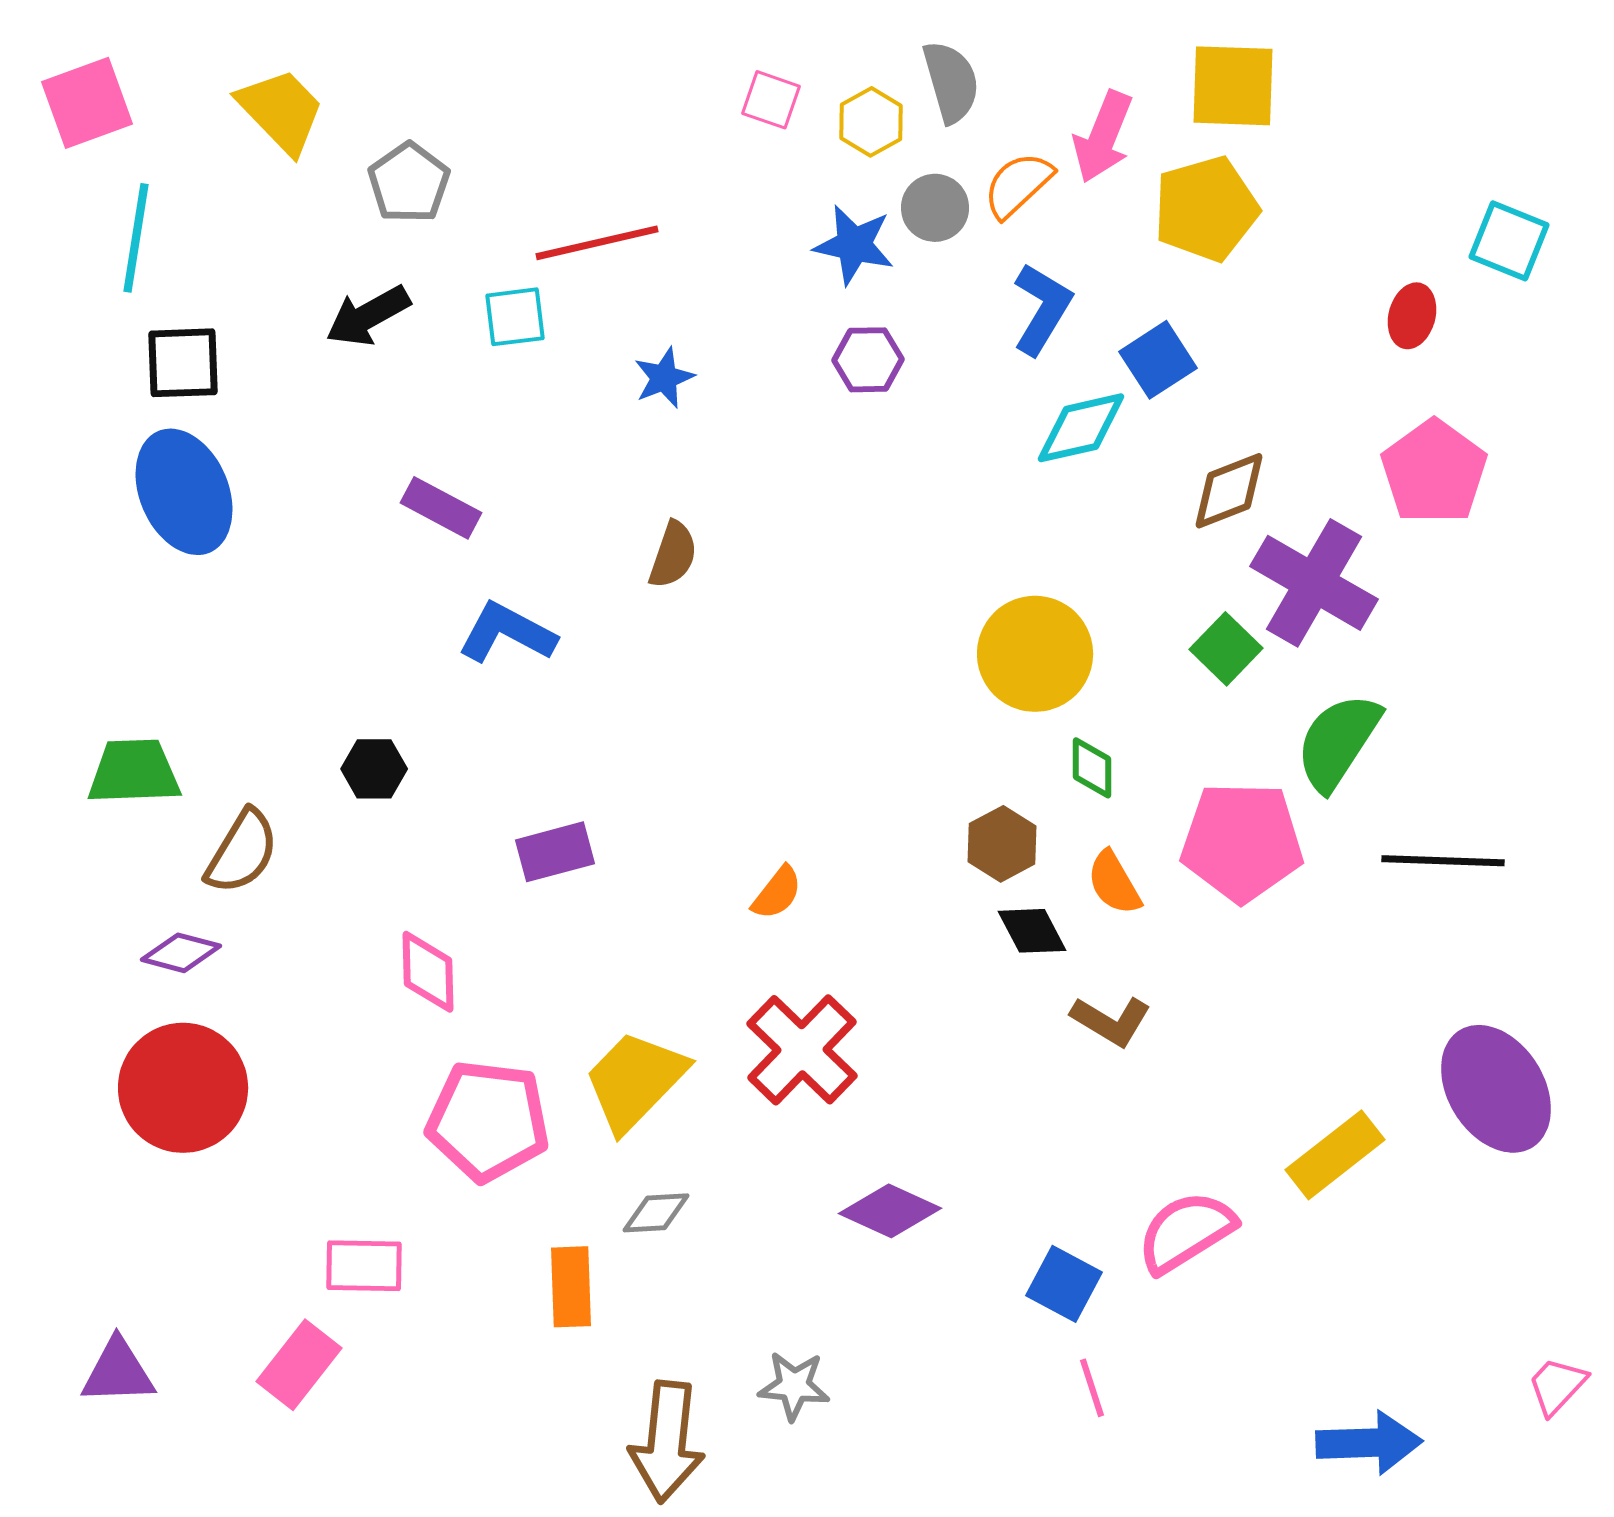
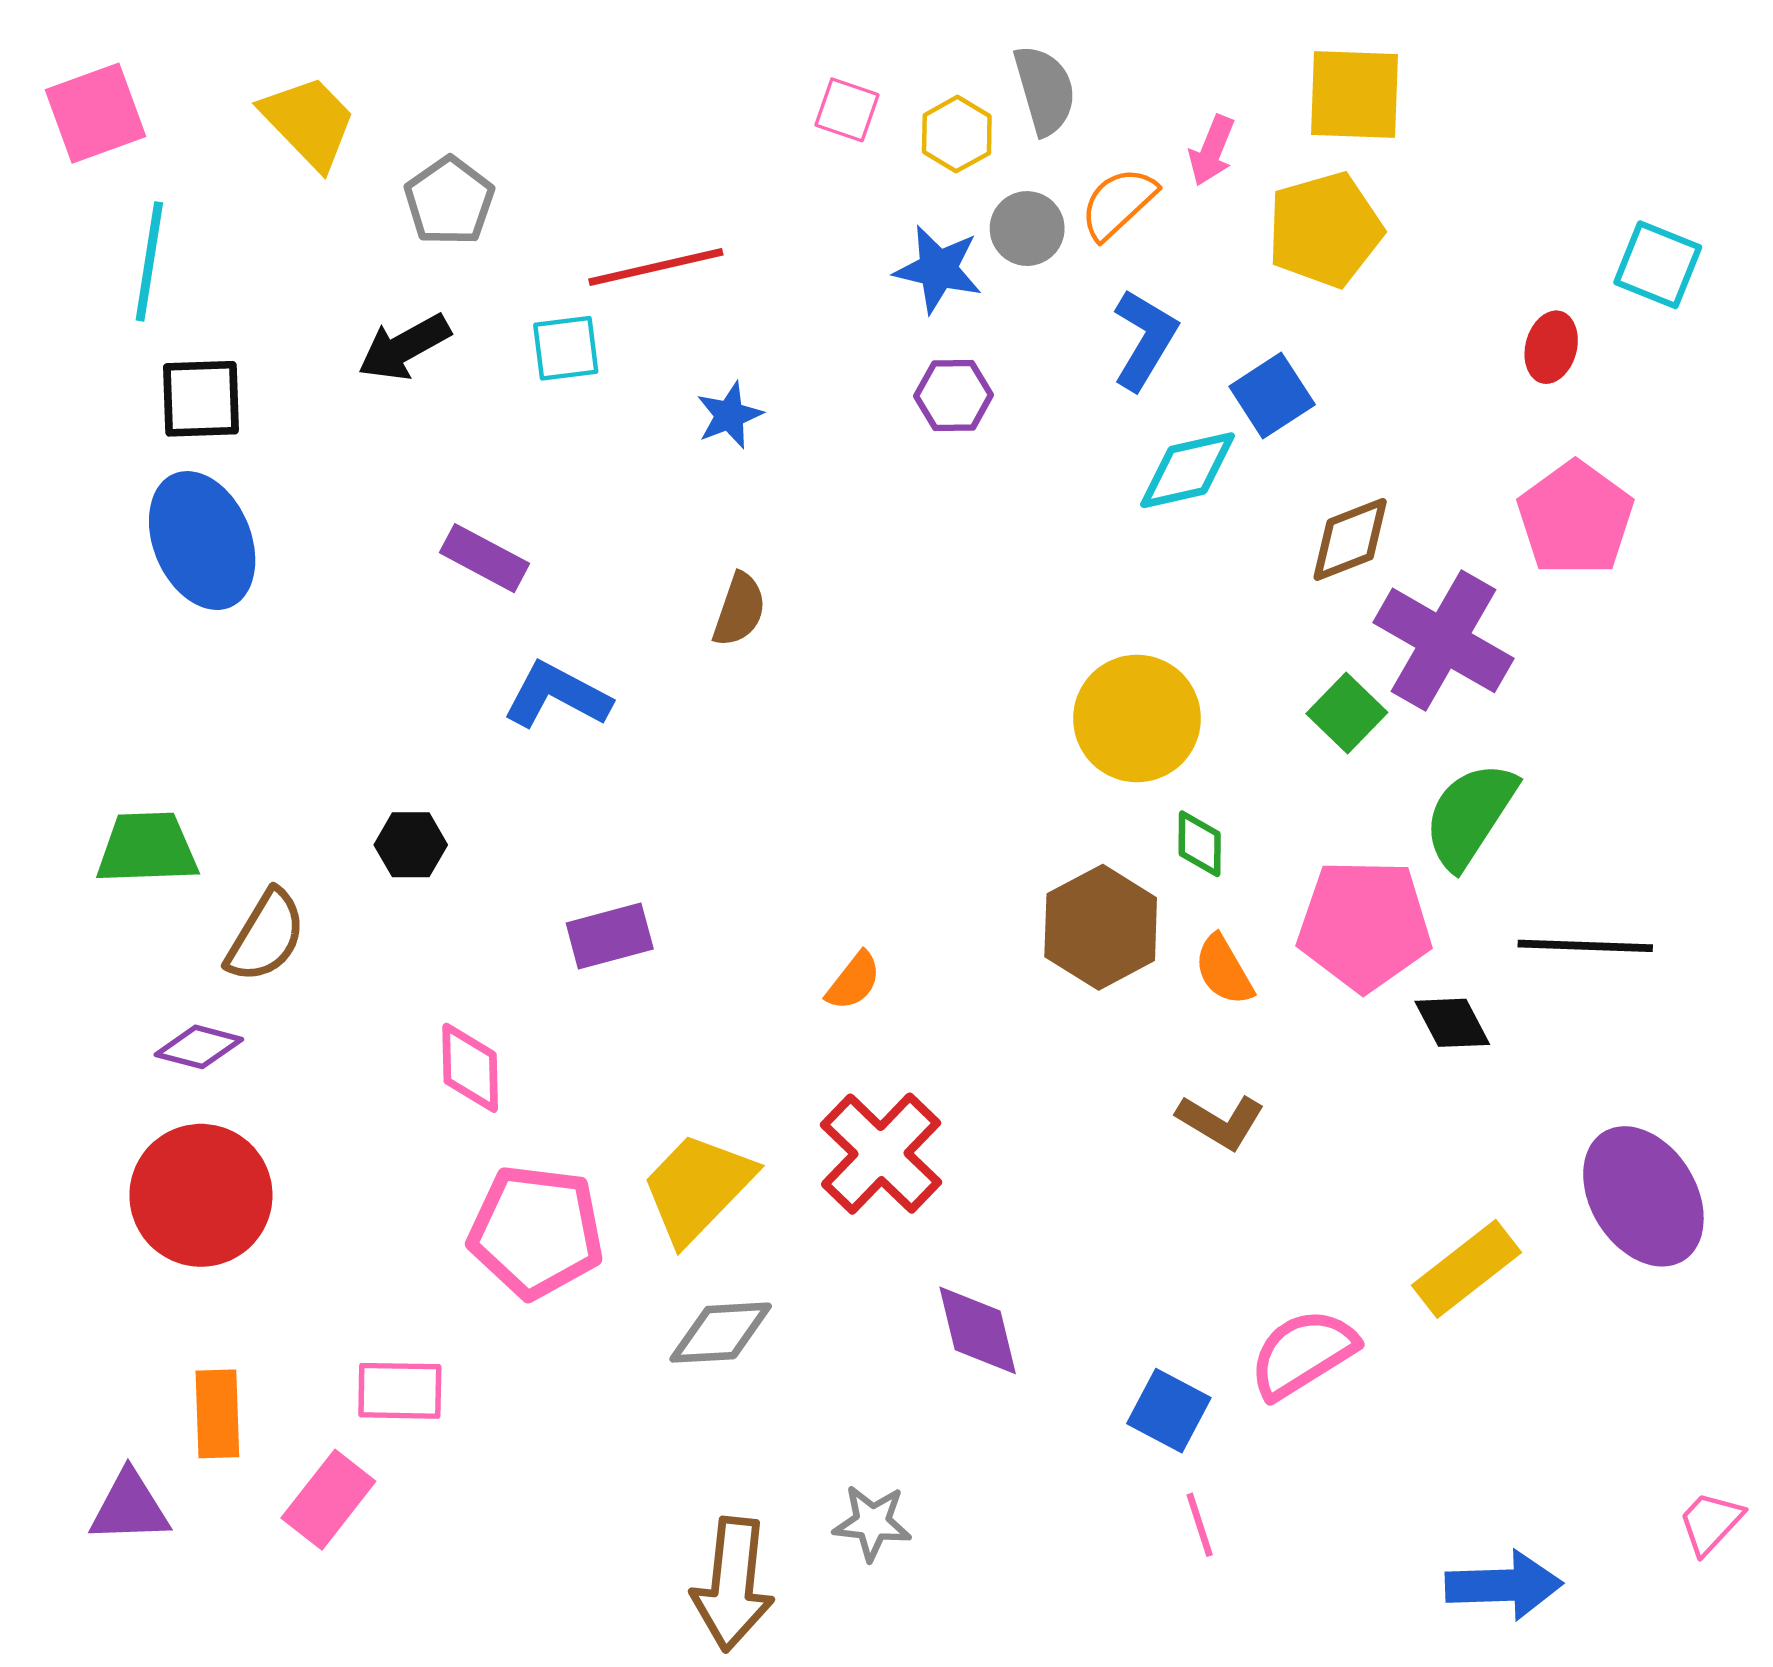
pink arrow: (1103, 137) -> (1212, 151), size x0.7
brown hexagon: (1002, 844) -> (1101, 927), size x1.5
black diamond: (1032, 931) -> (1452, 1023), moved
purple diamond: (890, 1211) -> (978, 1330), turned 52
gray diamond: (656, 1213) -> (721, 1333), size x1.4
orange rectangle: (571, 1287) -> (217, 1414), moved

